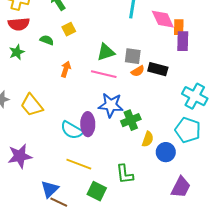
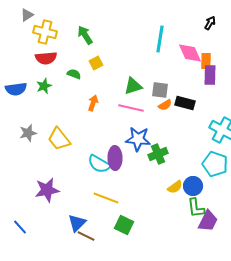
yellow semicircle: (148, 139) -> (175, 187), moved, turned 35
green L-shape: (125, 174) -> (196, 208), moved

